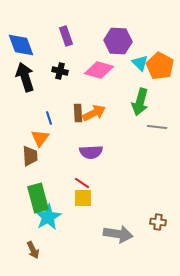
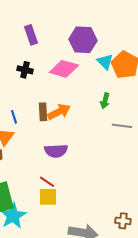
green arrow: (140, 102) -> (105, 101), size x0.6

